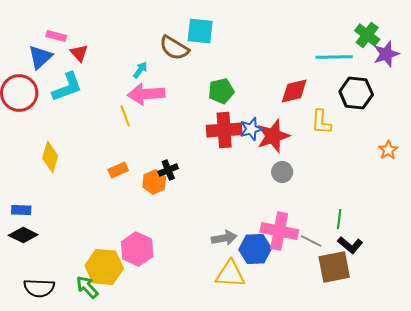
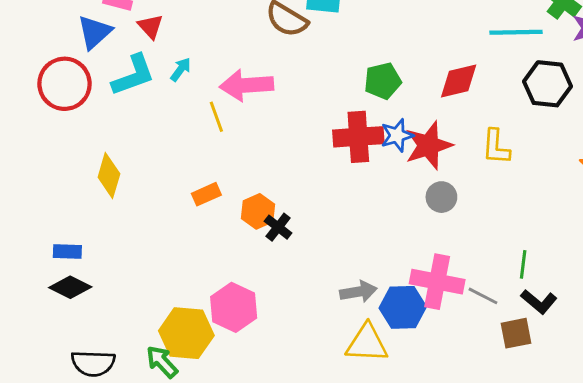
cyan arrow: (140, 70) -> (181, 69), moved
green pentagon: (221, 91) -> (383, 81), moved
yellow L-shape: (321, 122) -> (496, 147), moved
black cross: (168, 170) -> (278, 227), moved, turned -30
brown square: (334, 267) -> (516, 333), size x0.7

